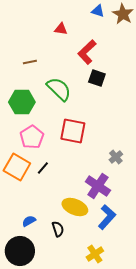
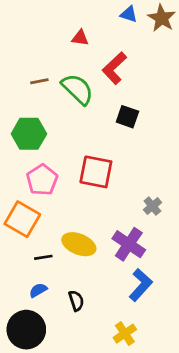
black square: (97, 78) -> (127, 117), moved
green semicircle: (59, 89) -> (78, 89), moved
black line: (43, 168) -> (43, 257), moved, turned 40
yellow ellipse: (75, 207) -> (79, 244), moved

